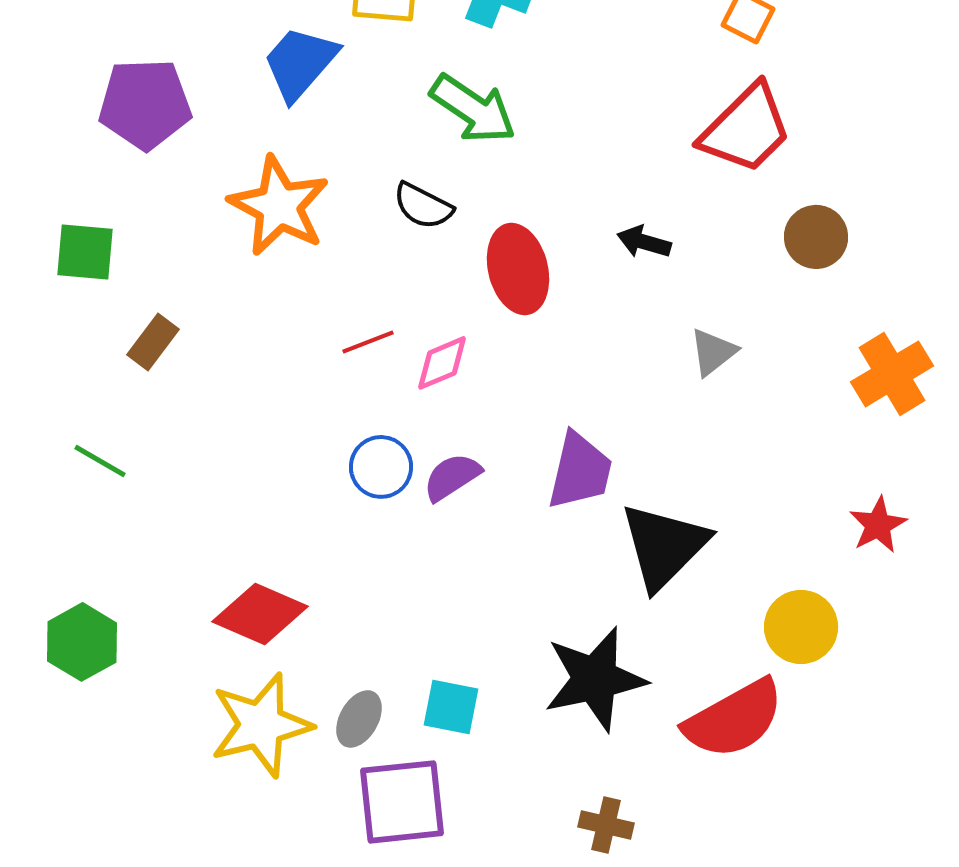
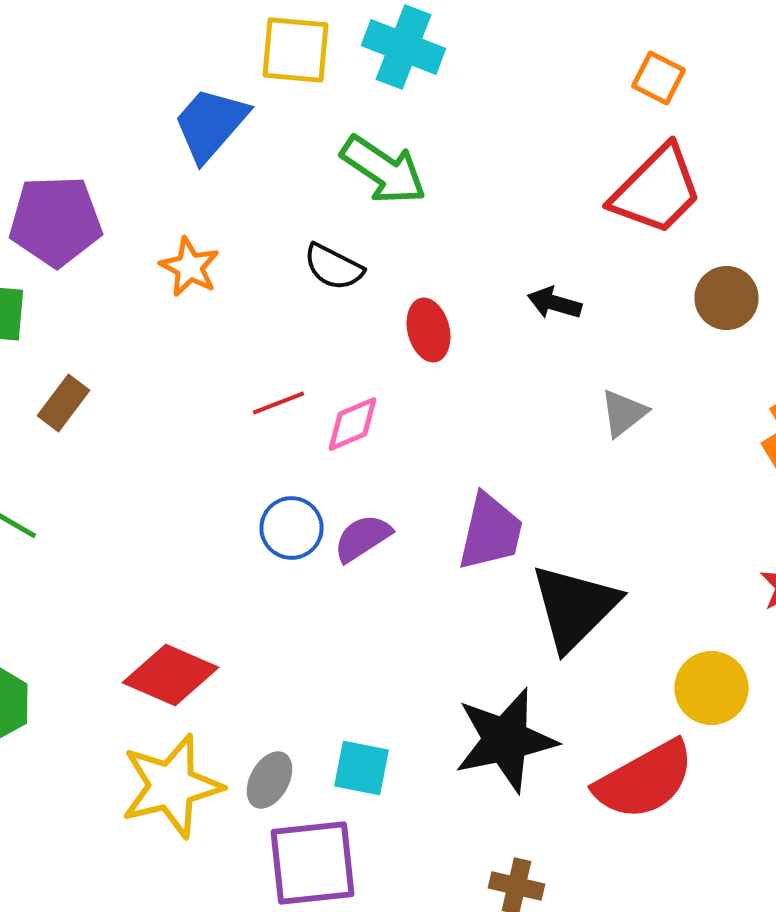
purple pentagon: (145, 104) -> (56, 221), moved
orange star: (279, 206) -> (190, 267), size x0.6
red ellipse: (518, 269) -> (428, 330), size x0.7

